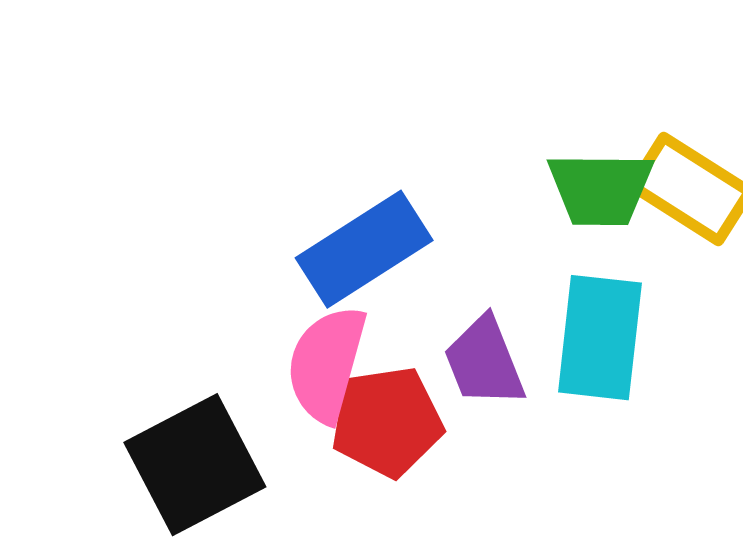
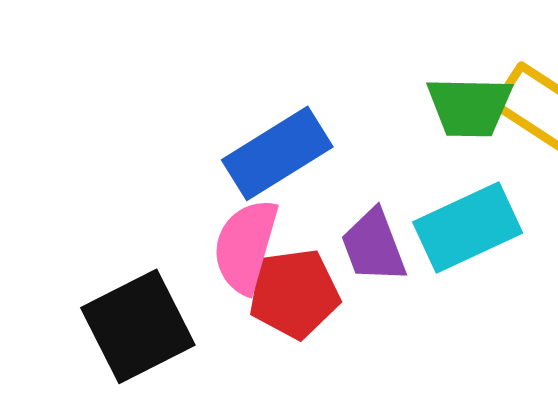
cyan rectangle: (600, 338) -> (468, 227), turned 58

